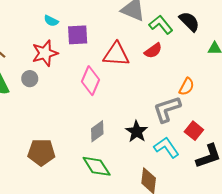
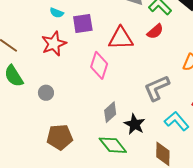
gray circle: (30, 79) -> (46, 93), moved
gray L-shape: (167, 109) -> (157, 88), moved
black star: (137, 132) -> (135, 124), moved

